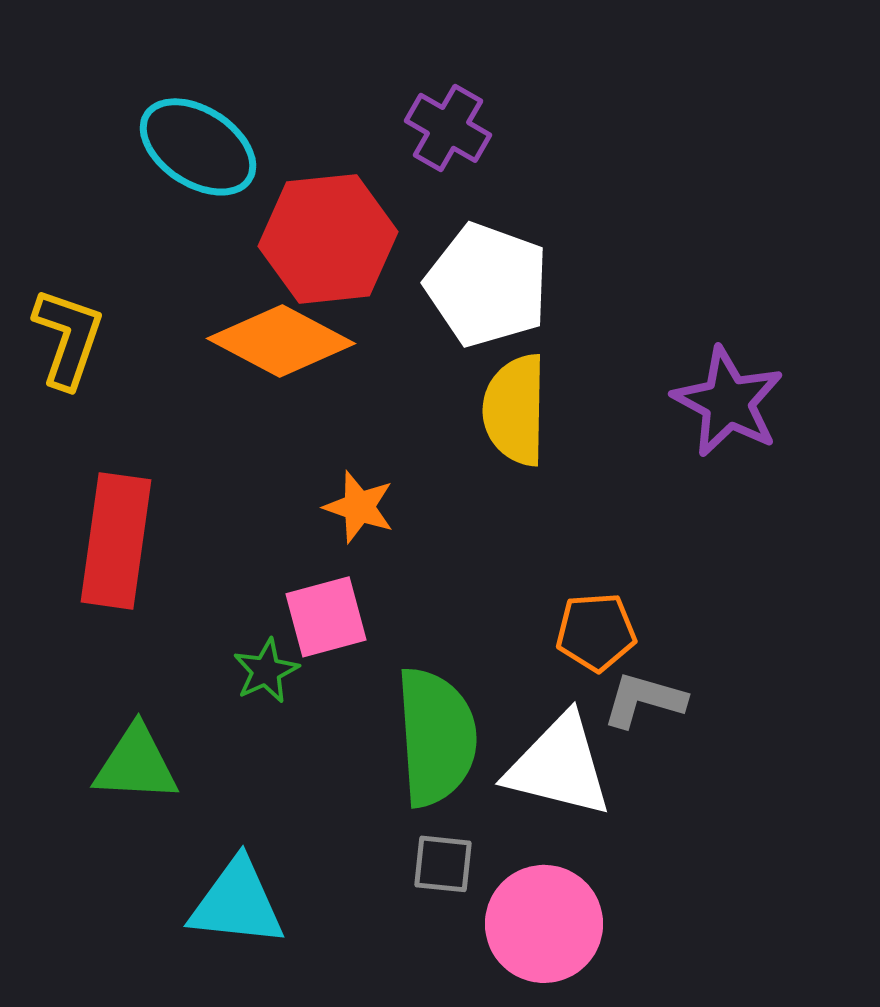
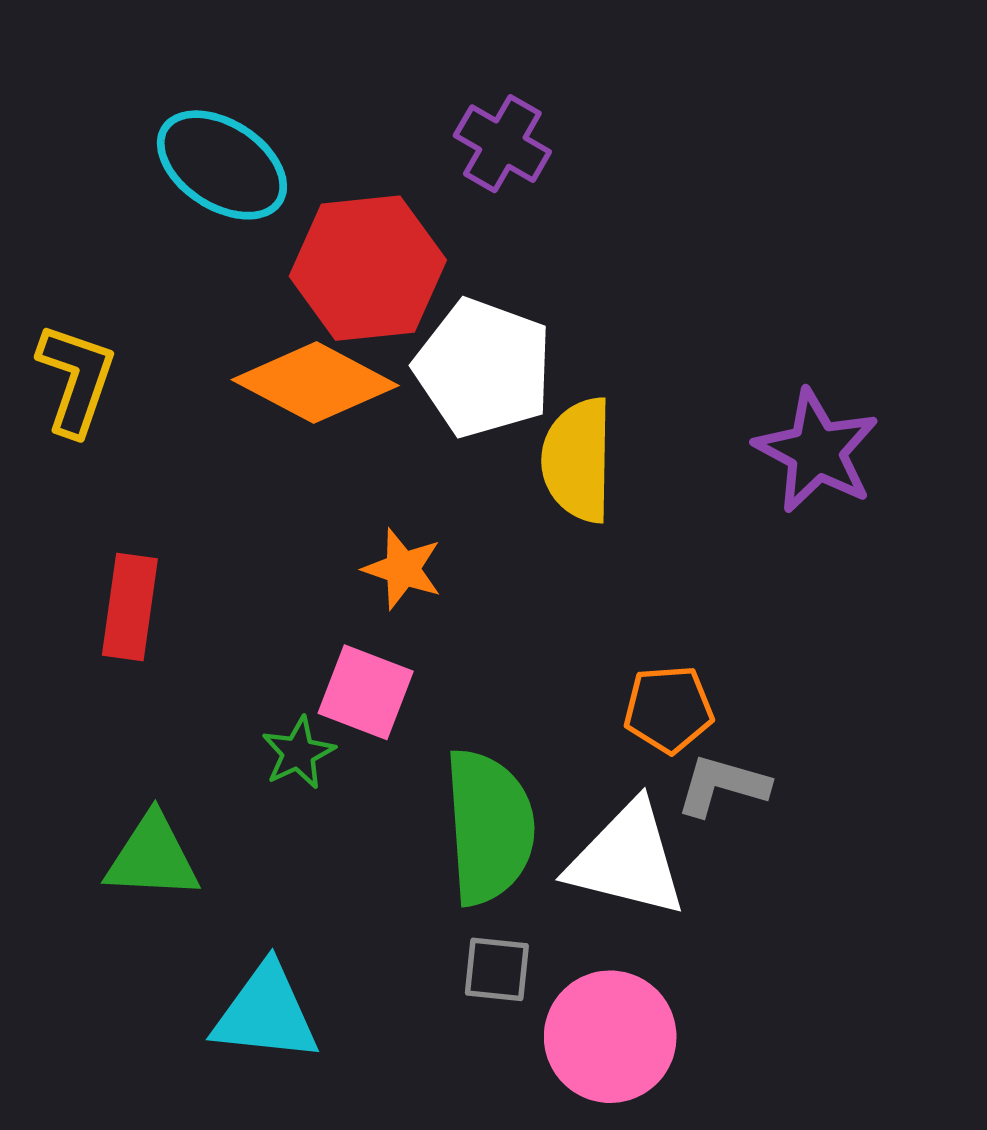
white pentagon: (487, 285) -> (483, 368), moved
red rectangle: (116, 541) -> (130, 607), size x0.7
pink square: (326, 617) -> (366, 692), turned 36

